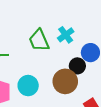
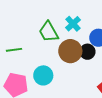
brown circle: (65, 81) -> (70, 51), moved

